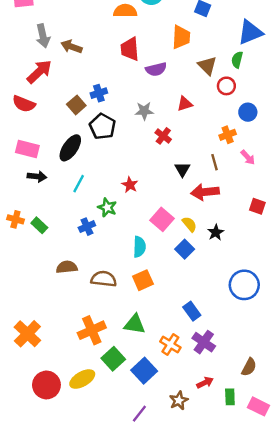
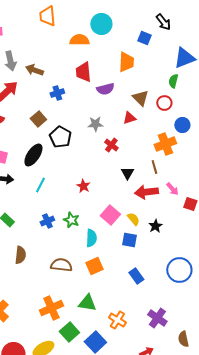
brown triangle: (207, 66) -> (140, 98), moved
blue cross: (99, 93) -> (57, 93), moved
orange cross: (228, 135) -> (165, 144), size x1.5
pink arrow: (248, 157) -> (172, 189), moved
green star: (107, 207) -> (71, 220), moved
blue square: (185, 249) -> (129, 240), turned -35
brown semicircle: (67, 267) -> (20, 255), moved, turned 102
blue rectangle: (192, 311) -> (136, 276), moved
purple cross: (204, 342) -> (157, 318), moved
brown semicircle: (249, 367) -> (183, 339), turned 140

